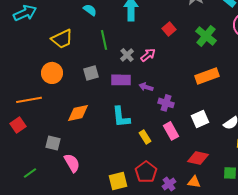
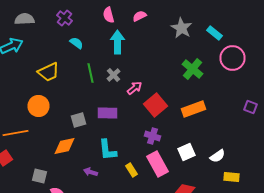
red square: (169, 29) -> (156, 105), moved, size x1.6
gray cross: (127, 55) -> (114, 75), moved
gray square: (91, 73) -> (78, 120), moved
purple arrow: (146, 87) -> (90, 172), moved
pink rectangle: (171, 131) -> (158, 164), size x1.4

